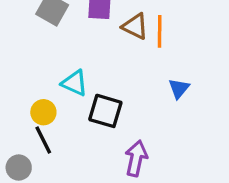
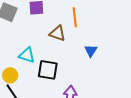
brown triangle: (135, 26) -> (58, 33), moved

